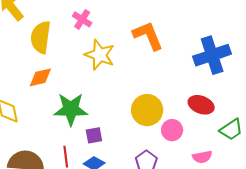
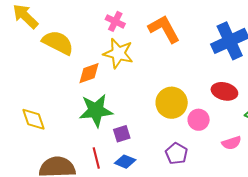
pink cross: (82, 19) -> (115, 21), moved
yellow semicircle: (41, 37) -> (58, 43), turned 116
orange diamond: (40, 77) -> (89, 73), moved

